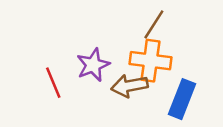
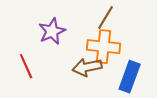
purple star: (93, 65) -> (52, 31), moved

